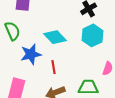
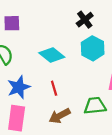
blue star: (31, 54) -> (19, 87), moved

